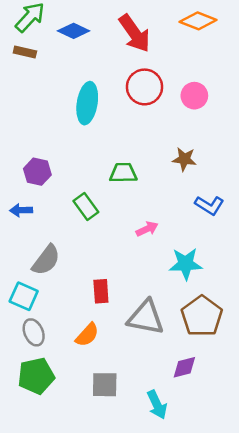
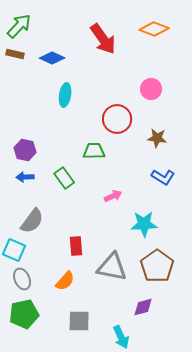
blue diamond: (74, 31) -> (52, 58), moved
red circle: (145, 87) -> (117, 119), moved
cyan ellipse: (87, 103) -> (65, 95), size x0.7
brown star: (184, 159) -> (157, 138), moved
blue arrow: (21, 210) -> (25, 177), moved

